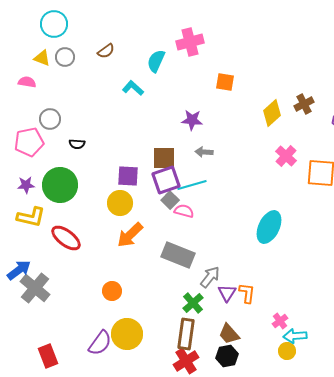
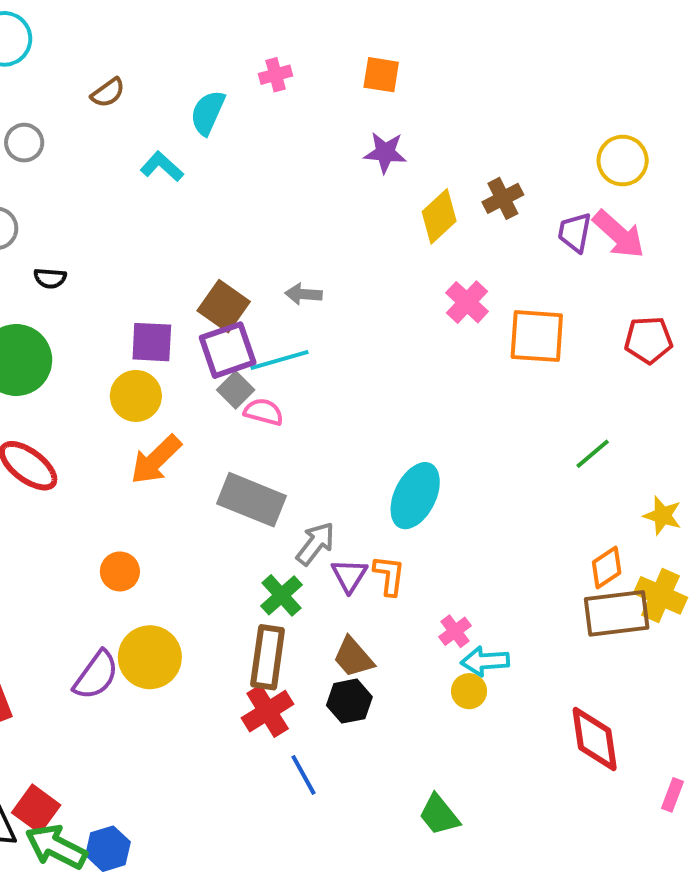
pink cross: (190, 42) -> (276, 75), size x0.6
gray circle: (65, 57) -> (24, 143), moved
orange square: (225, 82) -> (381, 75), moved
purple star: (192, 120) -> (385, 153), moved
brown square: (164, 158) -> (224, 306), turned 35
cyan ellipse: (269, 227) -> (415, 496), moved

